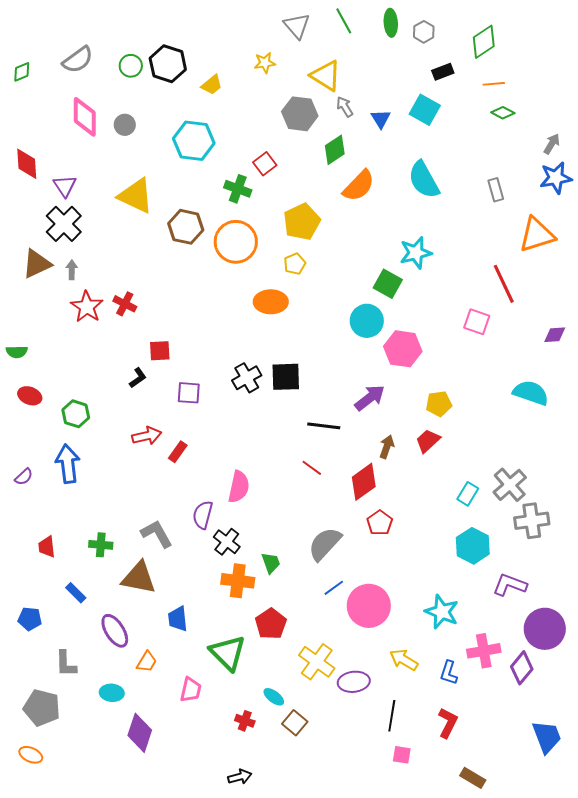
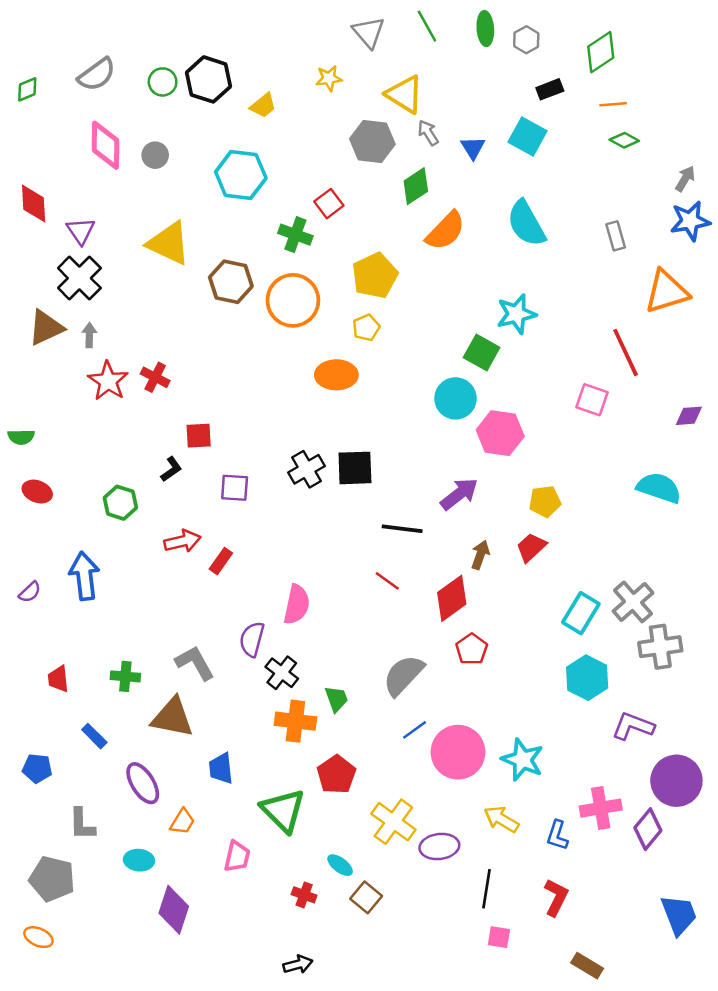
green hexagon: (76, 414) -> (120, 503), moved
cyan rectangle: (468, 494) -> (581, 613), size x1.4
cyan star: (442, 612) -> (523, 760), moved

